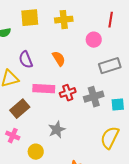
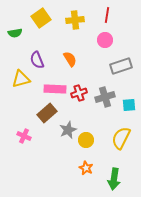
yellow square: (30, 18) -> (41, 18), turned -30
red line: (111, 20) -> (107, 15), moved
brown rectangle: (20, 109) -> (47, 113), moved
yellow circle: (36, 152) -> (86, 140), moved

